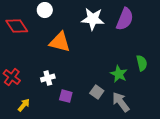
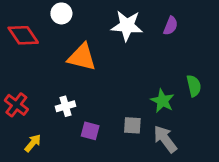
purple semicircle: (125, 19) -> (171, 26), size x0.6
gray square: (97, 92) -> (132, 125), turned -32

